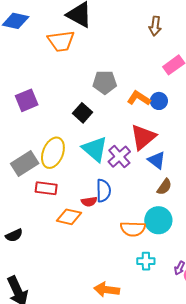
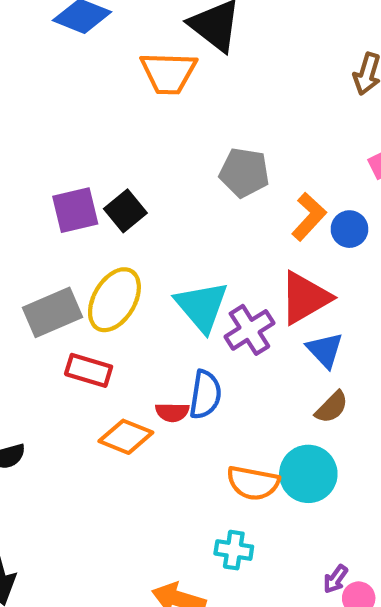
orange L-shape: (139, 98) -> (309, 217), turned 90
purple square: (27, 100) -> (75, 210), moved
black square: (82, 113) -> (125, 211), moved
cyan cross: (146, 261) -> (234, 550), moved

